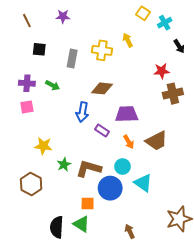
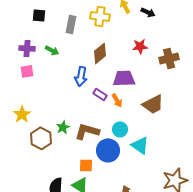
black arrow: (179, 46) -> (148, 12), moved, turned -32
red star: (162, 71) -> (140, 46), moved
brown diamond: (102, 88) -> (100, 53), turned -45
orange arrow: (129, 142) -> (117, 100), moved
yellow star: (43, 146) -> (22, 114), moved, turned 30
brown hexagon: (31, 184) -> (41, 138), moved

